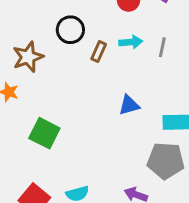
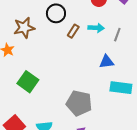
blue triangle: (129, 105) -> (107, 62), moved
gray pentagon: (166, 161) -> (79, 103), moved

